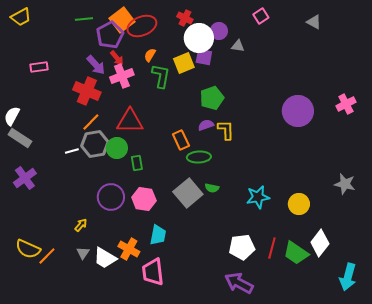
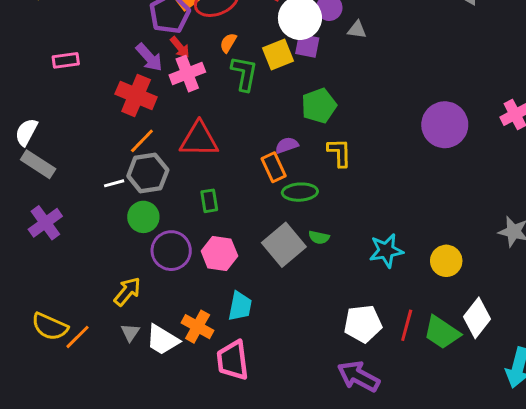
purple semicircle: (206, 125) -> (287, 145), moved
green circle: (117, 148) -> (143, 217), moved
yellow arrow: (81, 225) -> (127, 292), size x1.5

